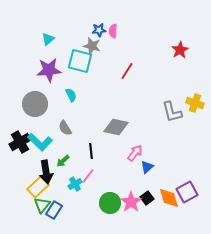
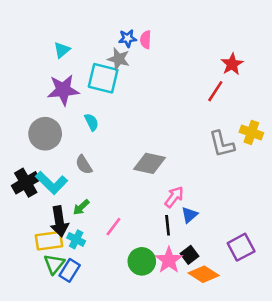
red line: (127, 71) -> (215, 91), moved
black line: (91, 151) -> (168, 225), moved
cyan cross: (75, 184) -> (76, 239), moved, turned -32
yellow rectangle: (38, 187) -> (49, 241), turned 35
orange diamond: (169, 198) -> (204, 274), moved, turned -40

